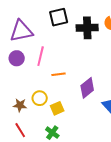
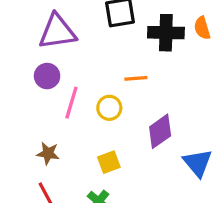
pink line: (41, 56) -> (71, 103), moved
orange line: (58, 74) -> (136, 78), moved
yellow circle: (40, 98) -> (109, 108), moved

